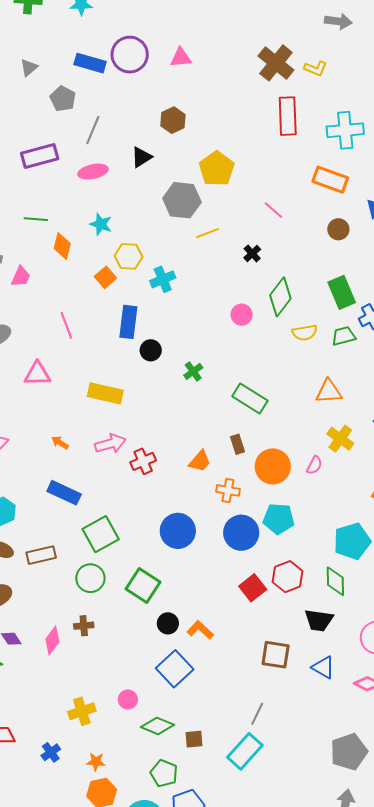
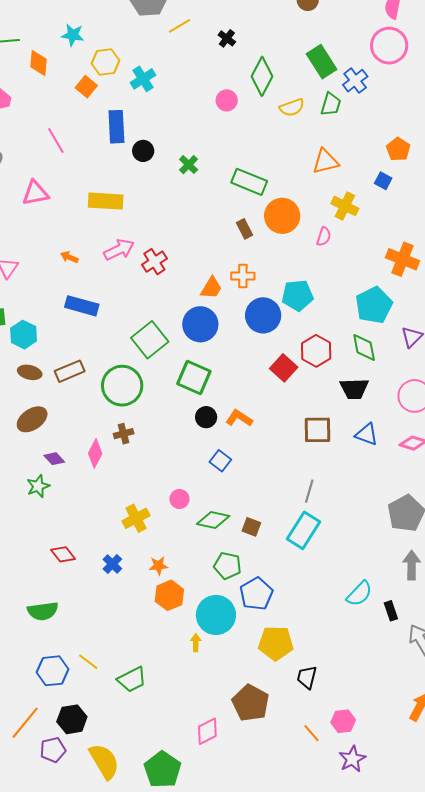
green trapezoid: (344, 336) -> (331, 104), turned 130
orange trapezoid: (200, 461) -> (211, 288), moved
orange circle: (273, 466) -> (282, 216), moved
green square: (101, 534) -> (150, 340), moved
green circle: (90, 578) -> (122, 386), size x1.4
green square: (143, 586) -> (194, 378), moved
blue square: (175, 669) -> (220, 461), size x0.6
brown square: (194, 739) -> (251, 527), turned 36

